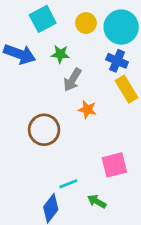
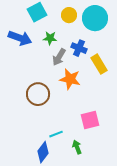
blue cross: (117, 61) -> (79, 48), moved
orange star: (87, 109) -> (70, 79), size x1.5
green arrow: (97, 201) -> (77, 147), turned 40

